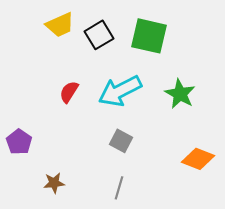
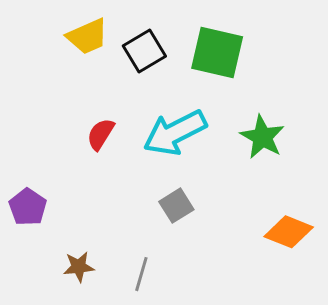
gray square: (121, 141) -> (176, 206), turned 30
gray line: (119, 188) -> (141, 274), moved

